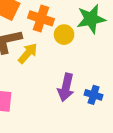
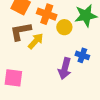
blue cross: (94, 95) -> (82, 55), moved

